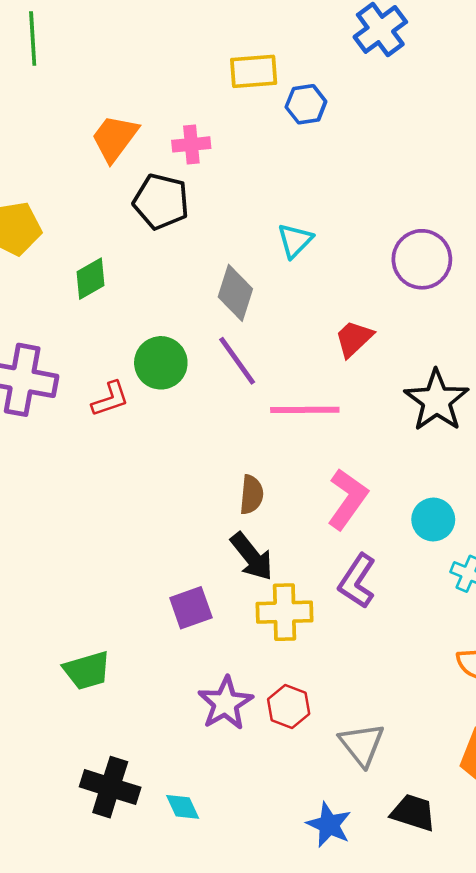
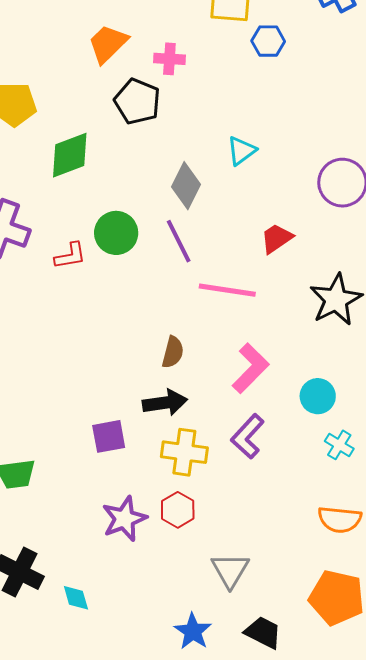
green diamond: (90, 279) -> (70, 155), size x1.4
black arrow: (252, 557) -> (165, 403), turned -69
red hexagon: (289, 707) -> (178, 510), moved

